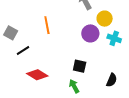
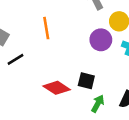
red diamond: (37, 75) -> (57, 88), moved
green arrow: (74, 86) -> (98, 104), moved, turned 56

